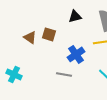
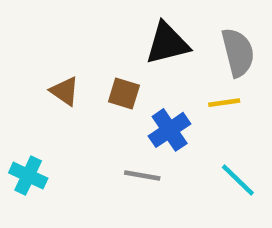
black triangle: (75, 16) -> (167, 43), size x1.5
brown square: (49, 34) -> (124, 93), moved

